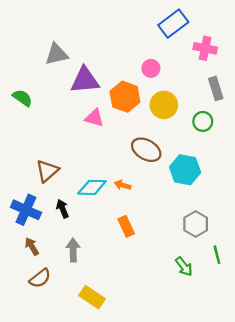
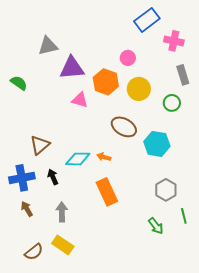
blue cross: (26, 210) -> (22, 178), turned -35
orange rectangle: (126, 226) -> (107, 192), size x1.5
brown semicircle: (40, 278) -> (34, 252), moved
yellow rectangle: (92, 297) -> (63, 245), moved

